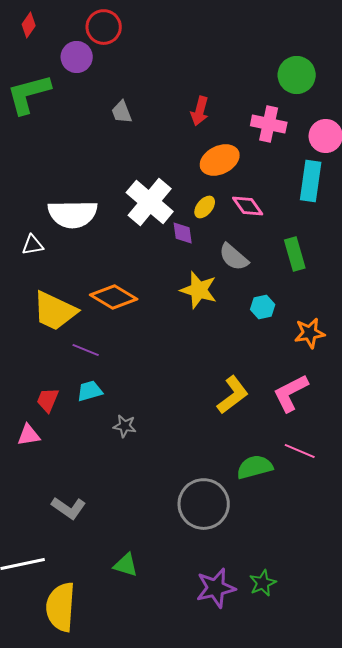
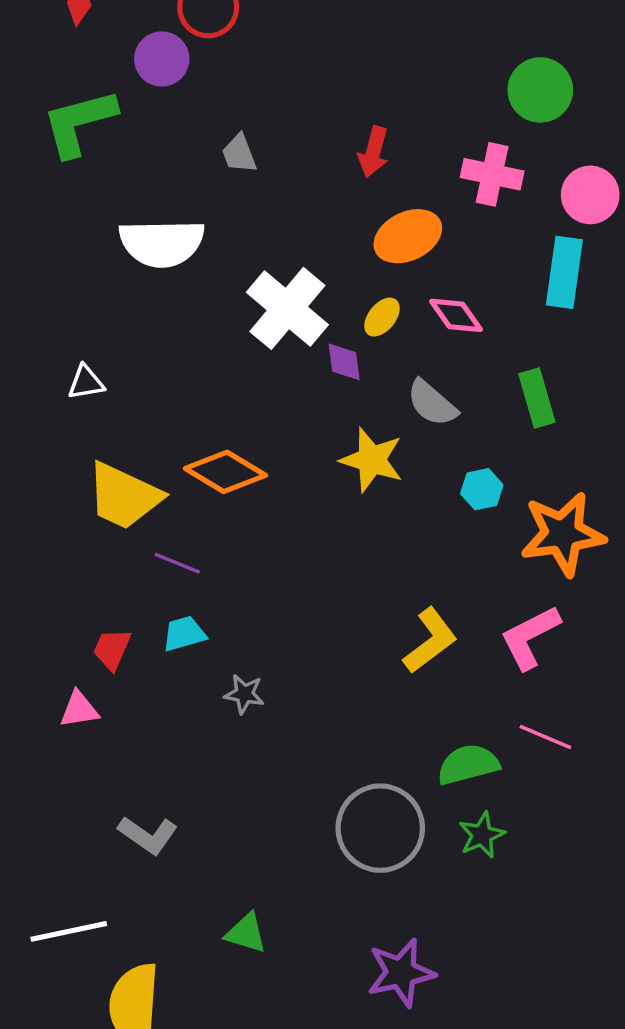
white semicircle: (73, 214) -> (162, 243), moved
orange star: (310, 333) -> (563, 534), size x1.6
green star: (263, 583) -> (482, 835), moved

